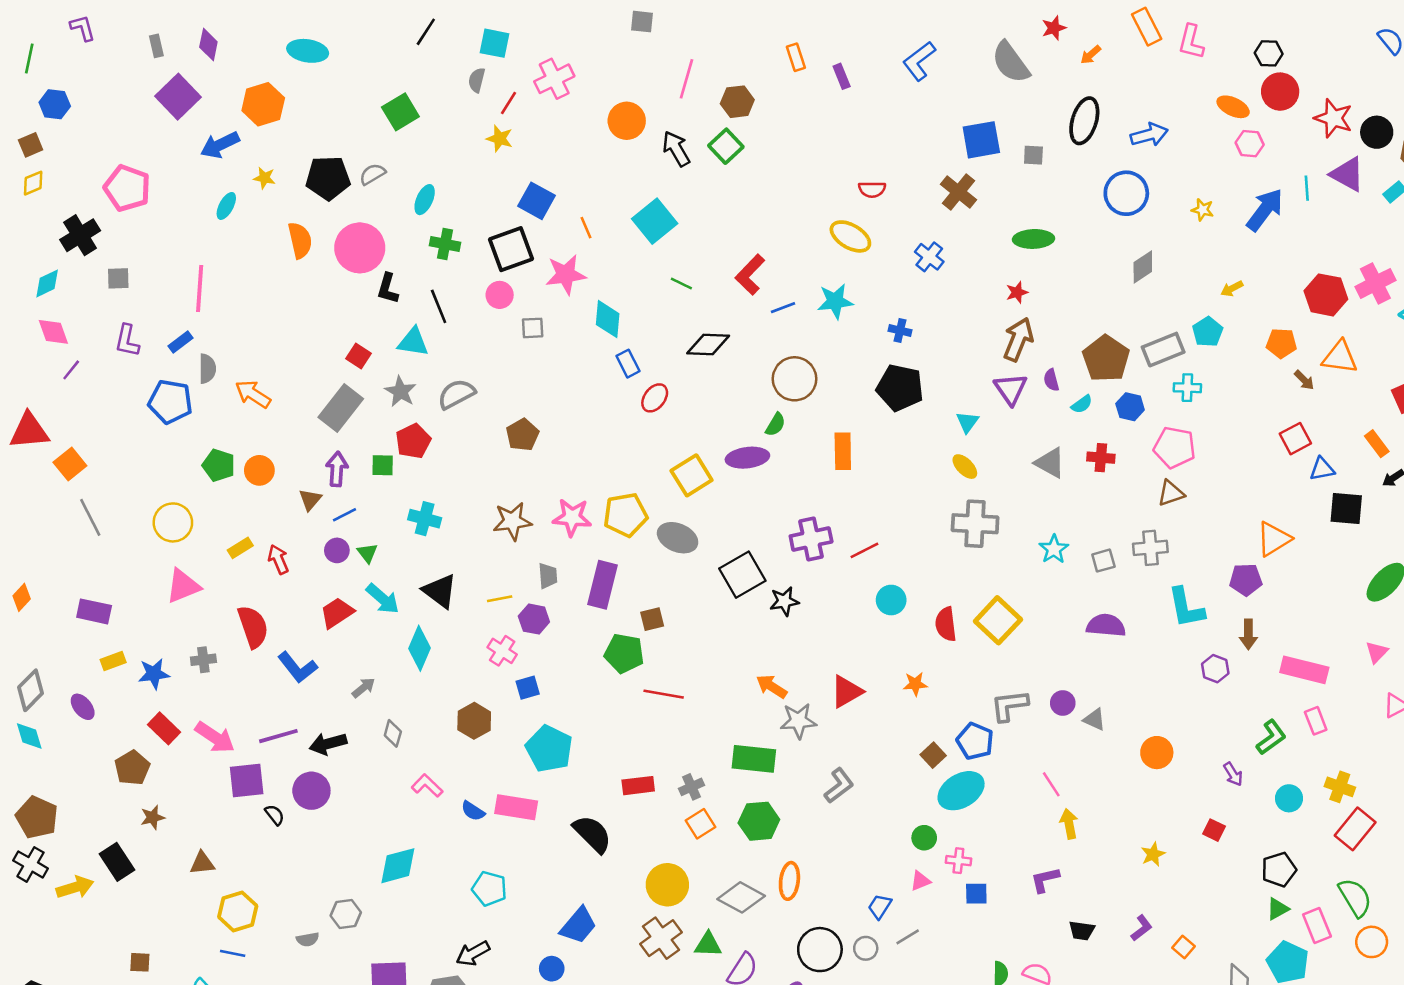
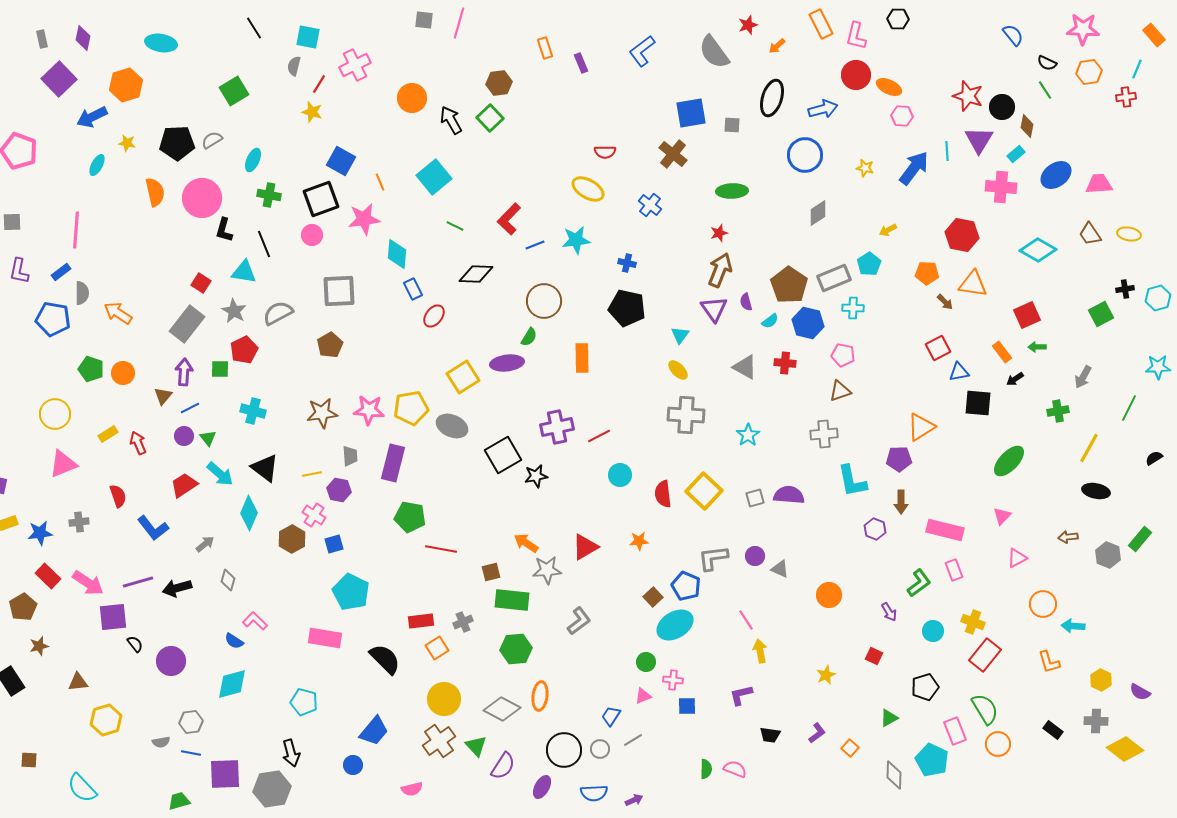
black line: (426, 32) -> (254, 28), turned -65
black hexagon: (1269, 53) -> (898, 19), moved
pink line: (686, 79) -> (459, 23), moved
red circle: (1280, 92) -> (856, 75), moved
purple triangle: (1347, 174) -> (979, 140), turned 32
pink cross: (1375, 283) -> (1001, 187), moved, turned 32
gray square: (533, 328) -> (339, 291), moved, size x1.8
blue hexagon: (1130, 407) -> (808, 323), size x1.4
pink pentagon: (1175, 447) -> (843, 355), size x0.7
gray square: (1103, 561) -> (755, 498), moved
brown square: (652, 619) -> (491, 572), moved
red semicircle: (253, 627) -> (118, 496), size x0.7
brown hexagon: (474, 721) -> (292, 539), moved
purple circle: (311, 791) -> (171, 661), moved
blue semicircle: (473, 811) -> (234, 641), moved
orange square: (700, 824) -> (437, 648), moved
green triangle: (1278, 909) -> (889, 718), moved
green triangle: (708, 945) -> (476, 746), turned 45
blue line: (233, 953) -> (191, 753), moved
black arrow: (473, 953) -> (291, 753), turned -76

